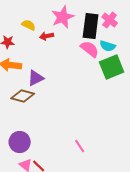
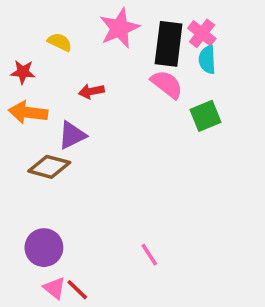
red arrow: (47, 36) -> (91, 91), moved
cyan semicircle: (108, 46) -> (207, 60), moved, turned 70
green square: (112, 67) -> (205, 116), size x0.7

